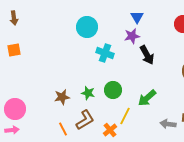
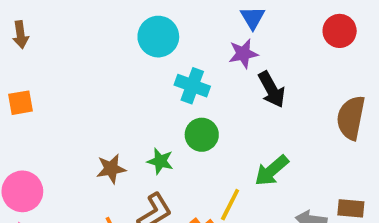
brown arrow: (14, 18) -> (20, 35), moved
orange square: (14, 50) -> (20, 103), moved
green circle: (113, 90) -> (202, 135), moved

